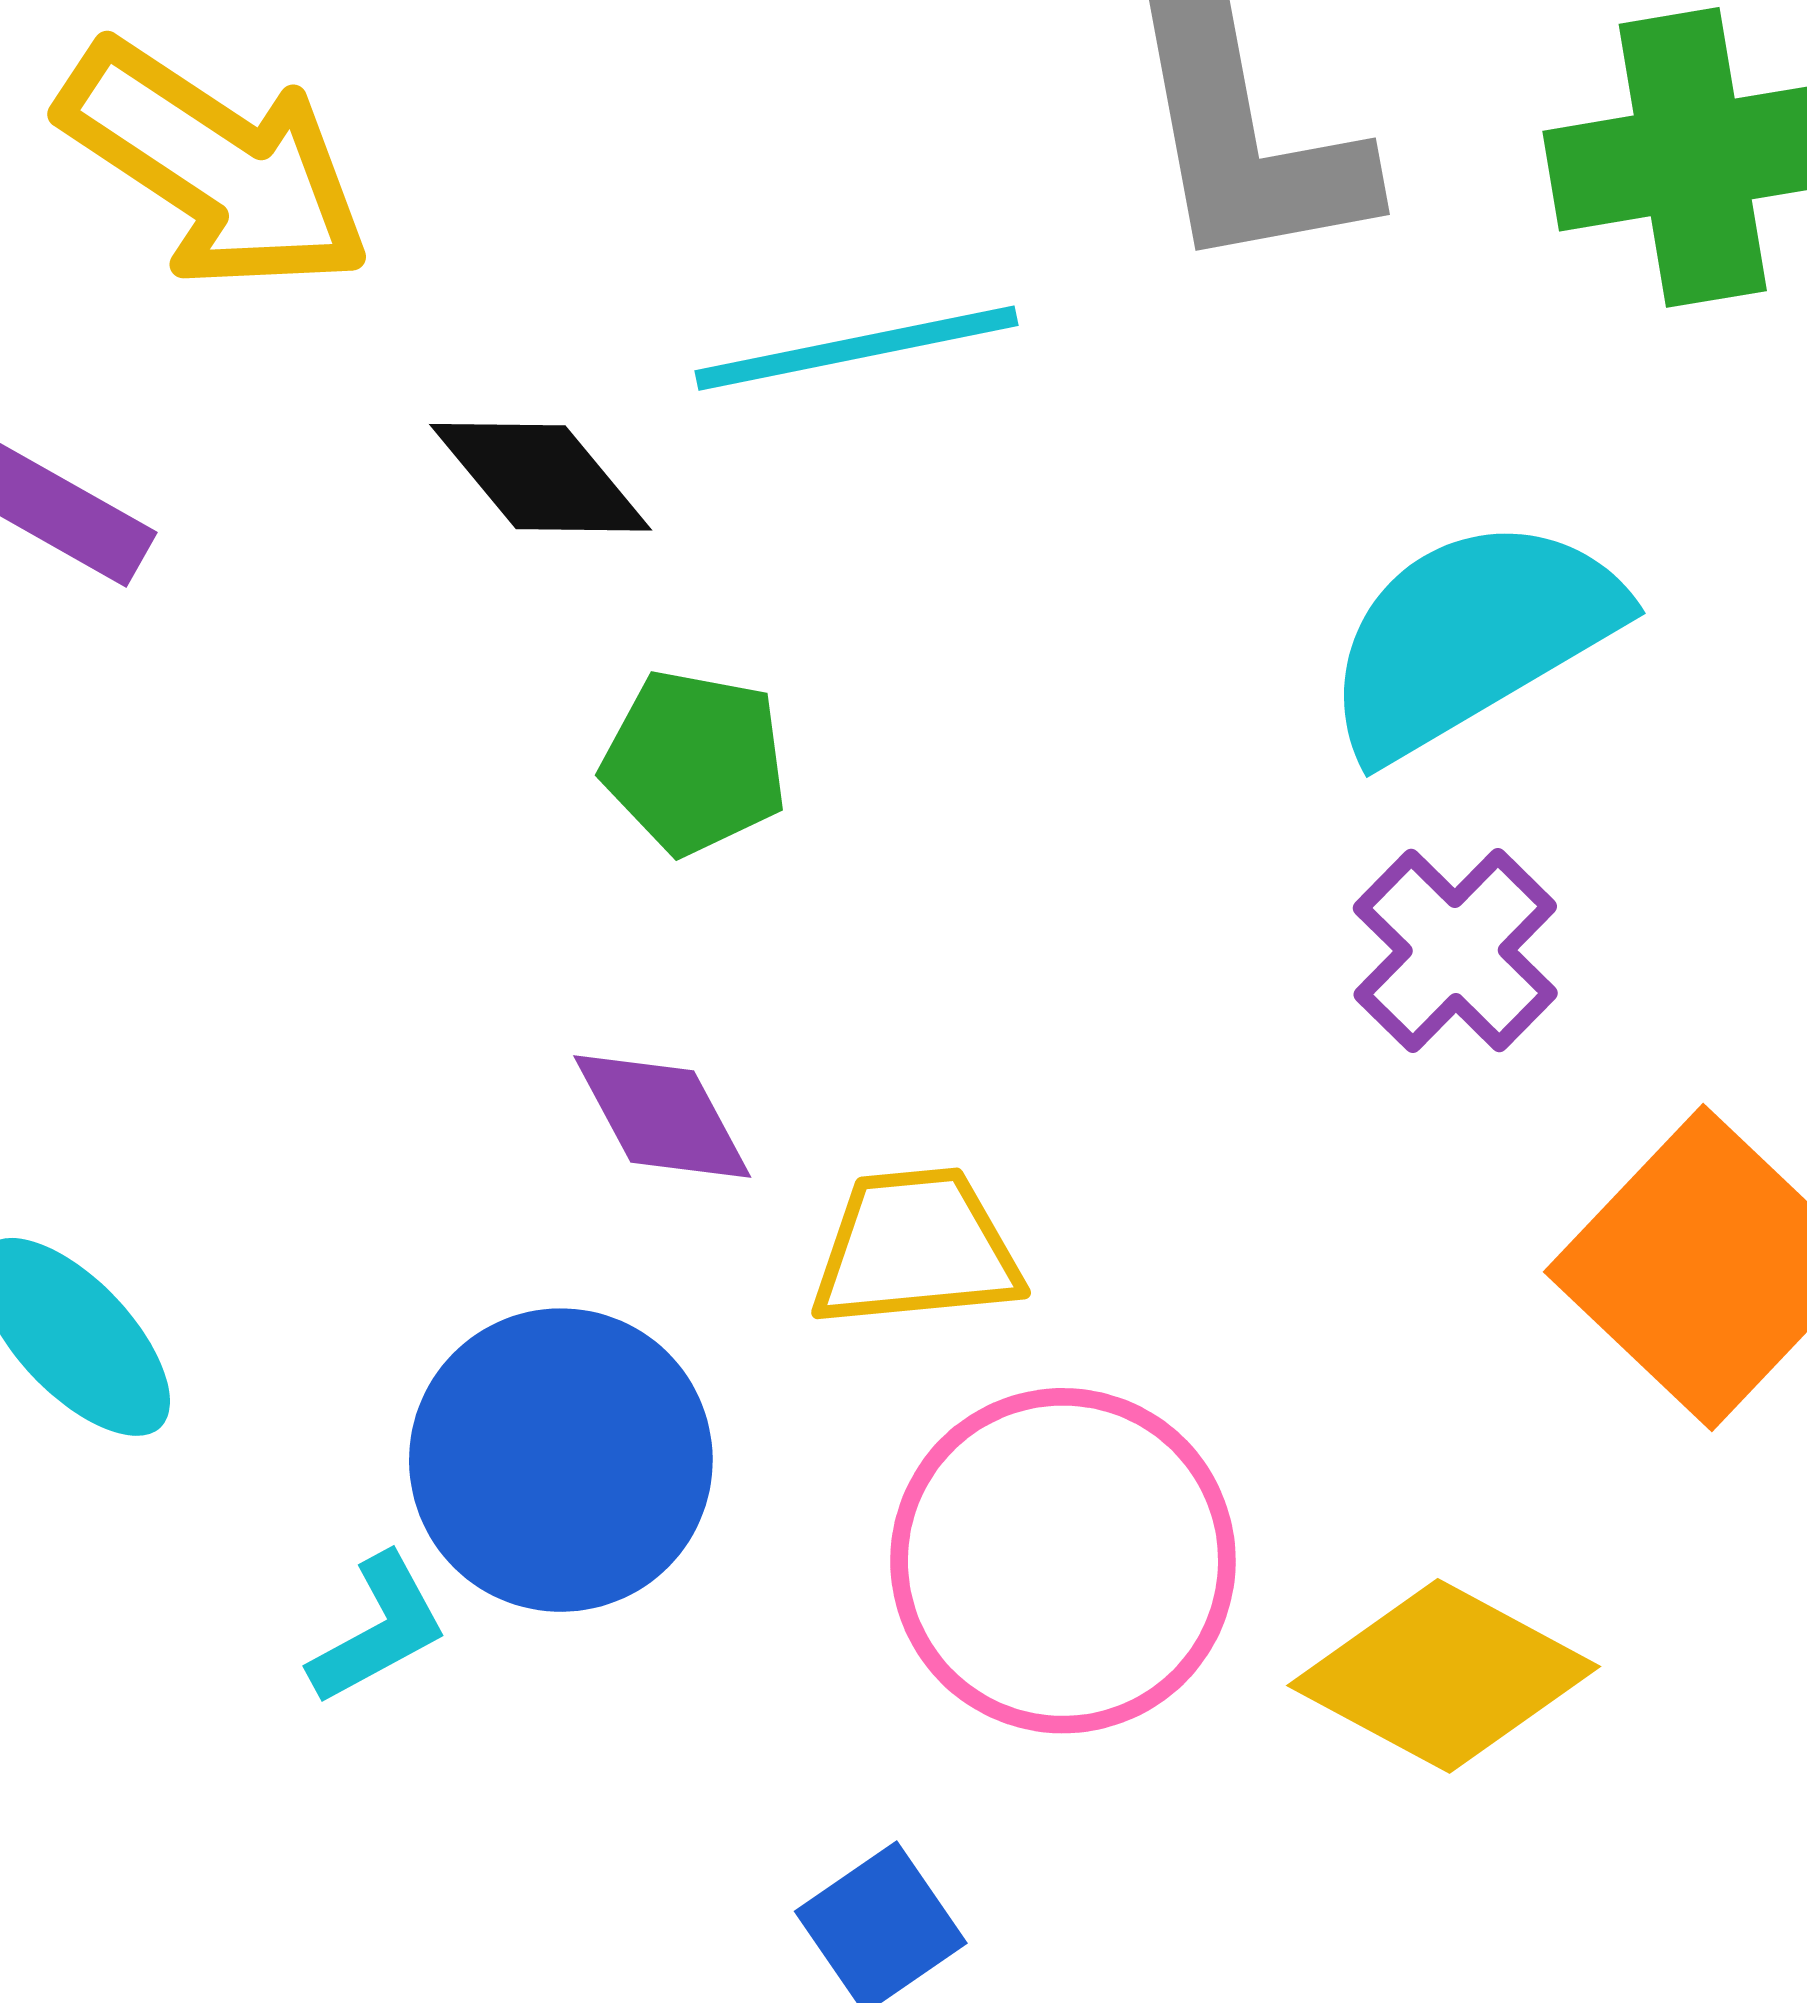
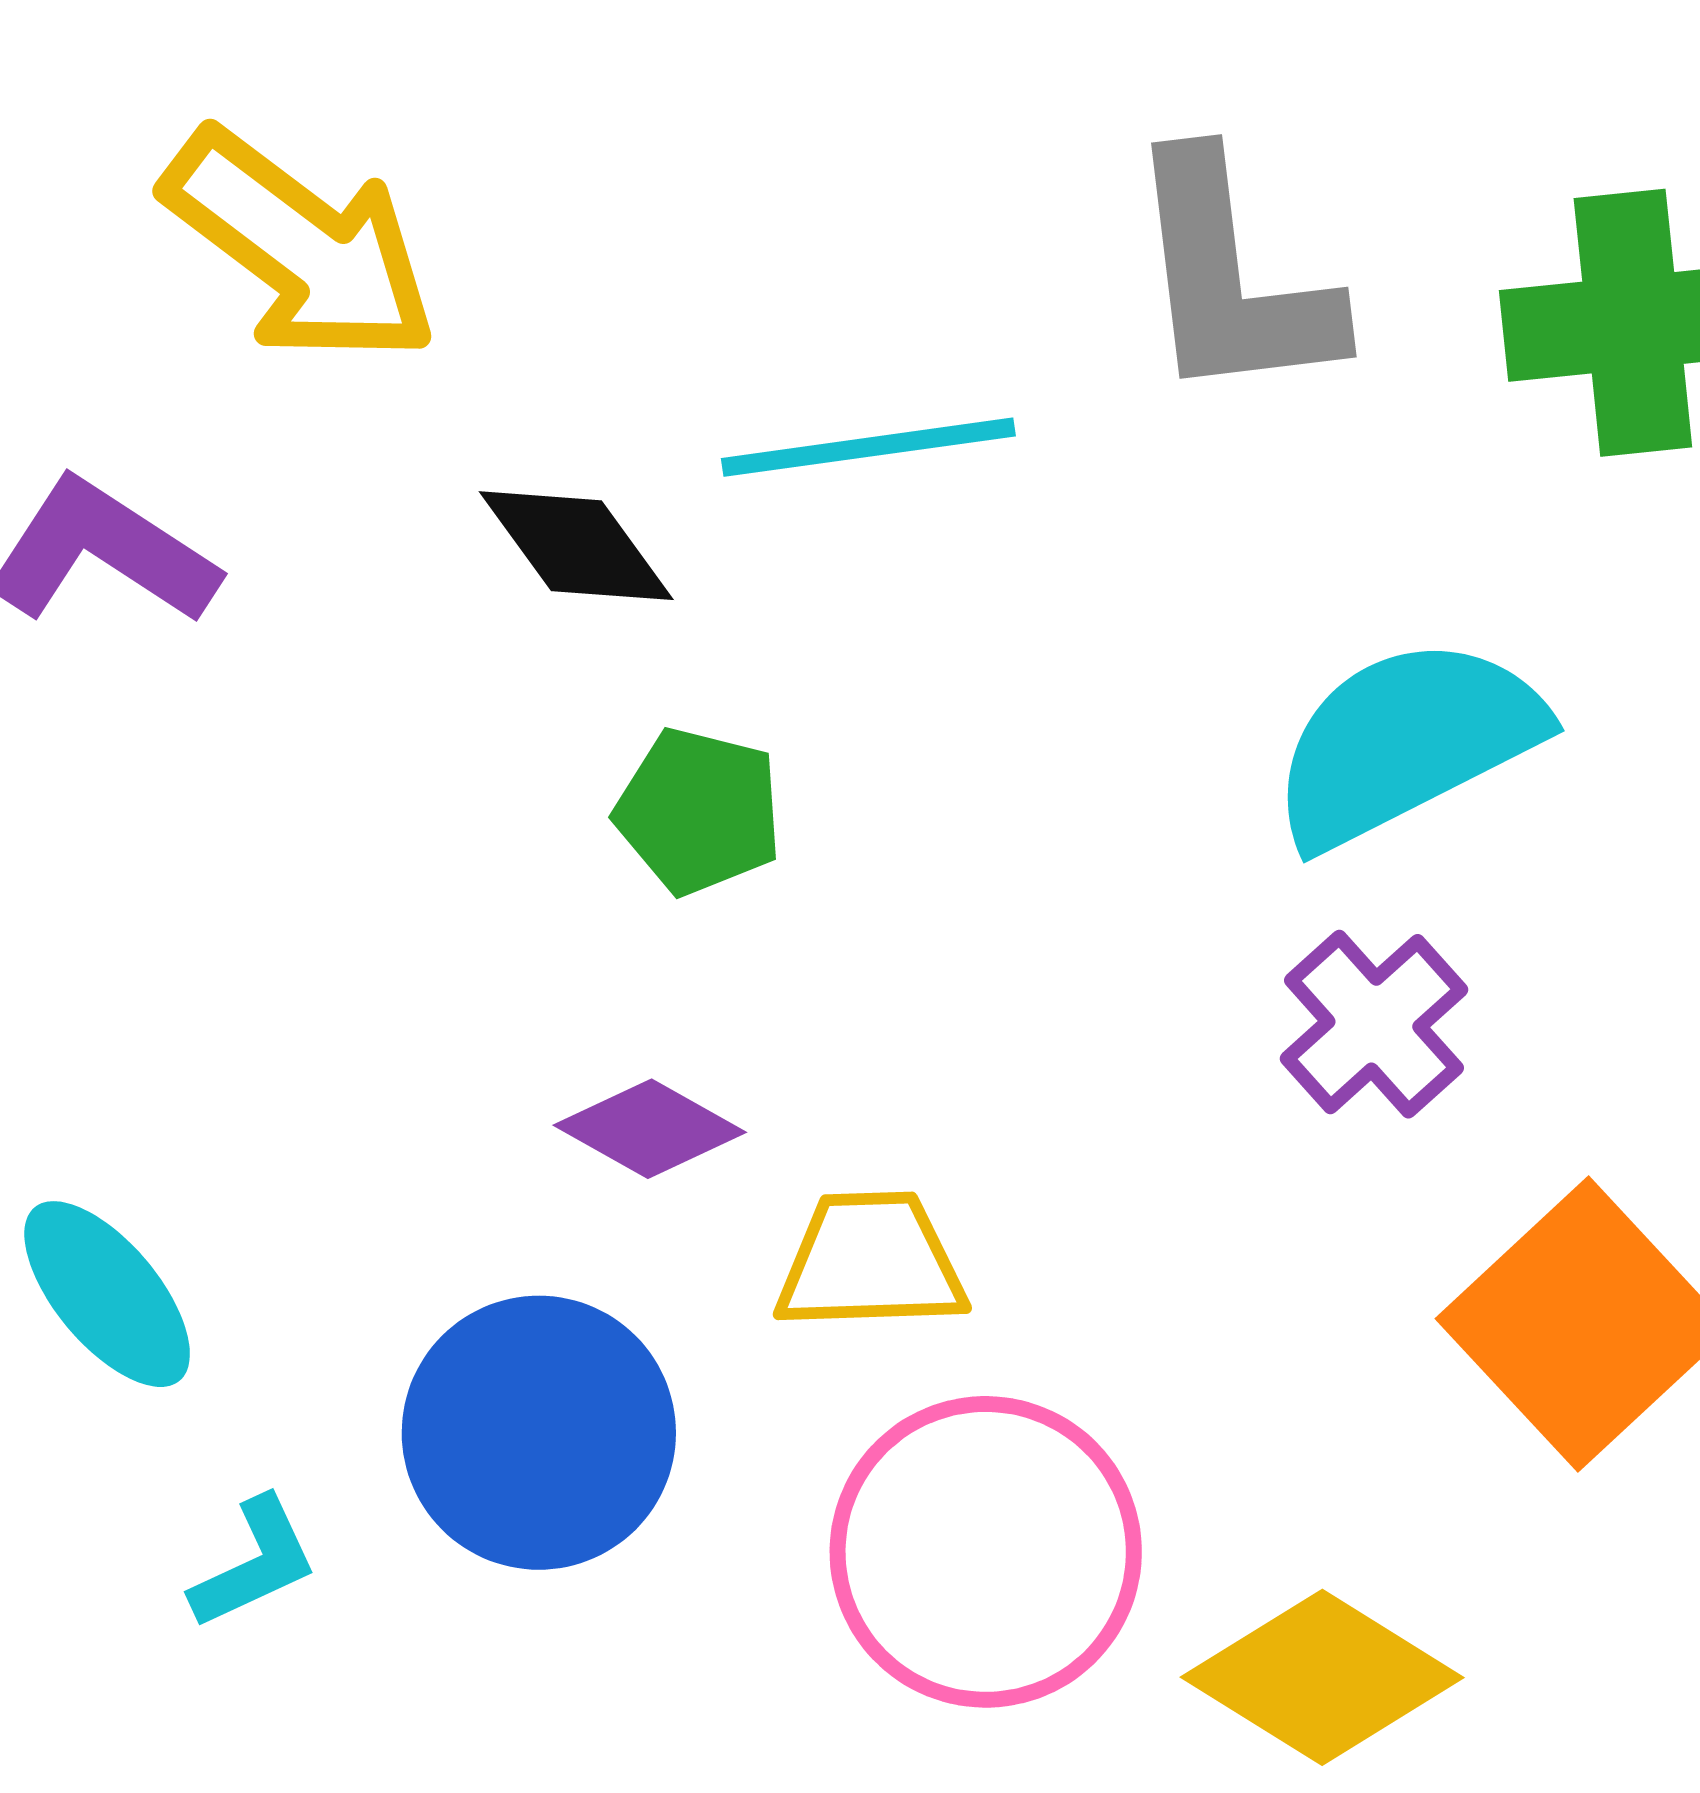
purple diamond: (662, 1117) -> (650, 1129), turned -36
cyan L-shape: (378, 1629) -> (254, 1563), moved

